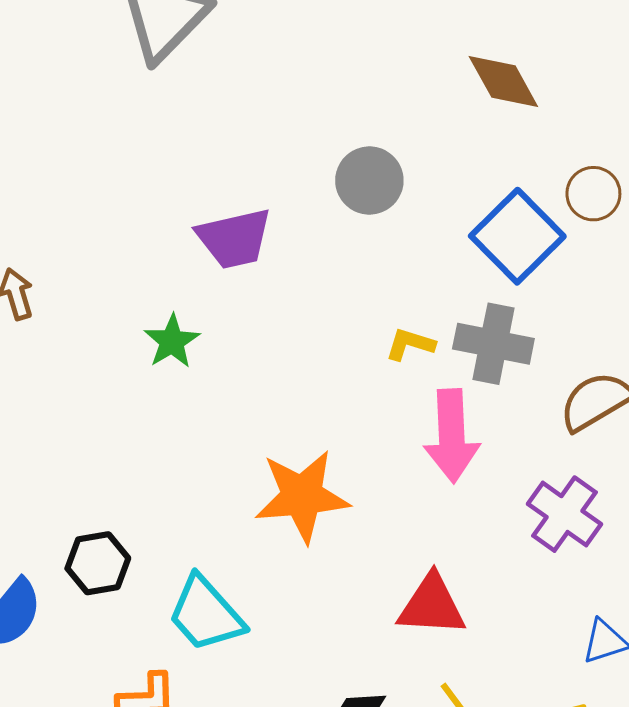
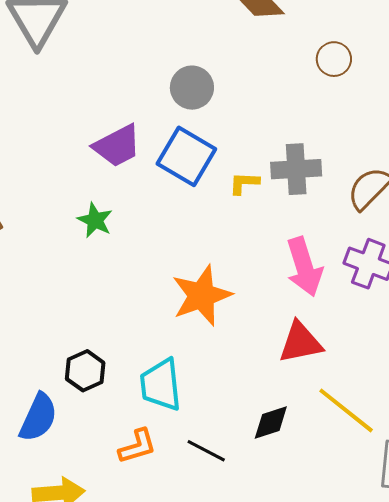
blue square: (517, 236) -> (186, 156), moved
pink arrow: (452, 436) -> (304, 267), moved
cyan trapezoid: (206, 614) -> (161, 385), turned 50

